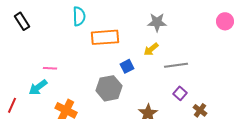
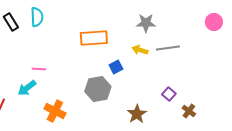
cyan semicircle: (79, 16) -> (37, 17), moved
yellow arrow: (151, 49) -> (140, 50), turned 56
gray line: (176, 65) -> (168, 48), moved

